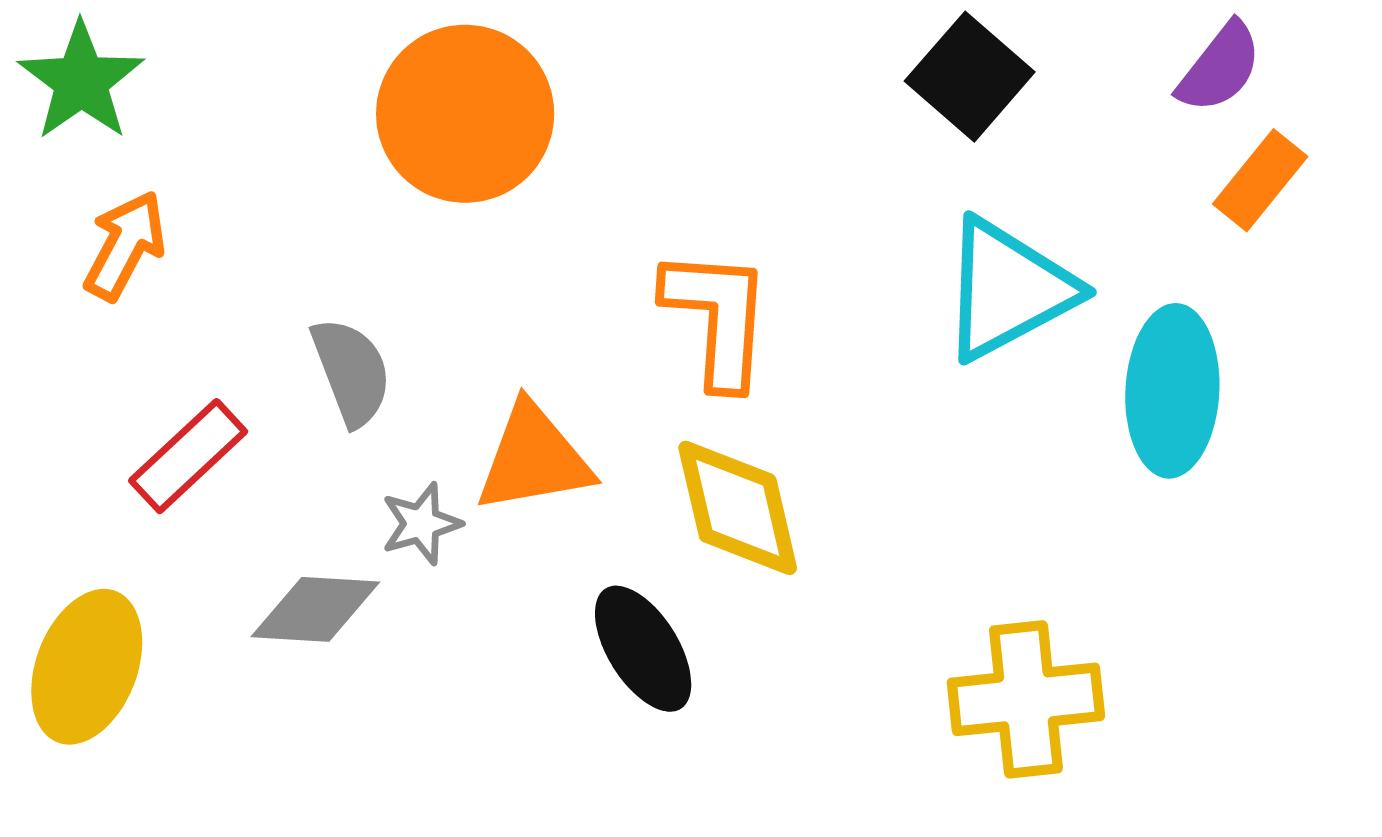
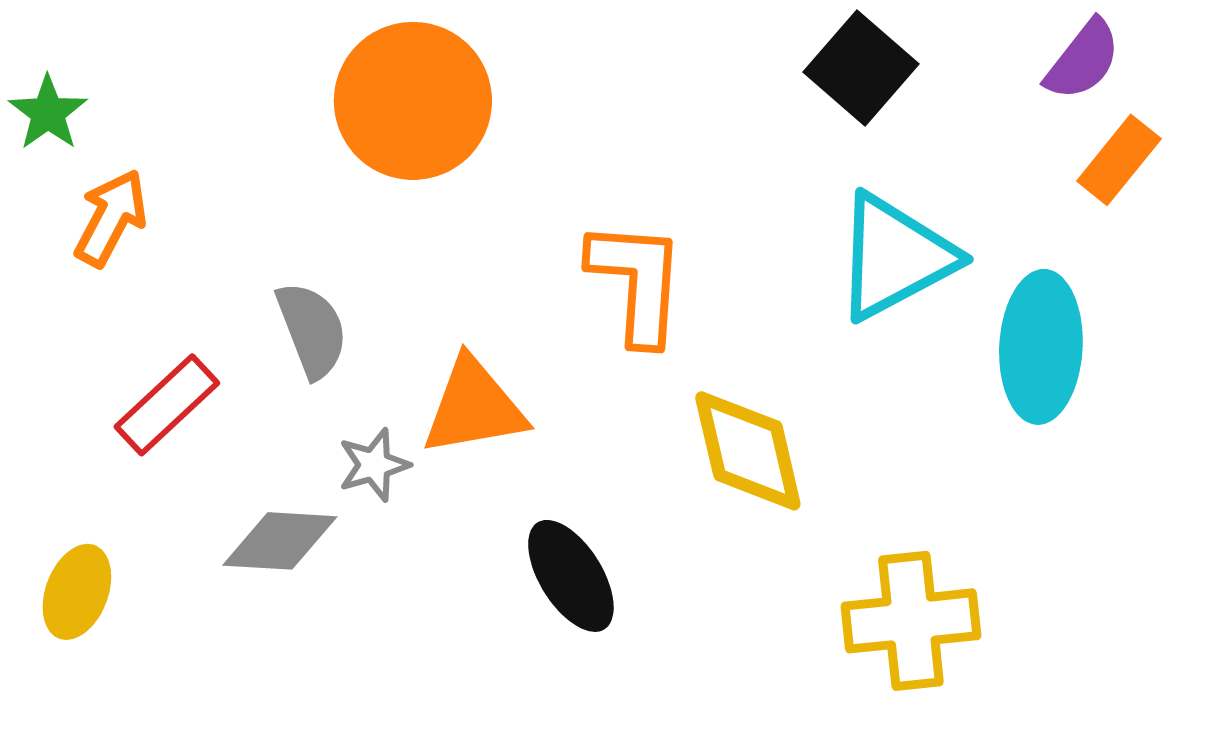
green star: (81, 81) -> (48, 113), moved, size x0.7
yellow diamond: (738, 508) -> (748, 451), moved
yellow ellipse: (87, 667) -> (77, 592), size x0.7

